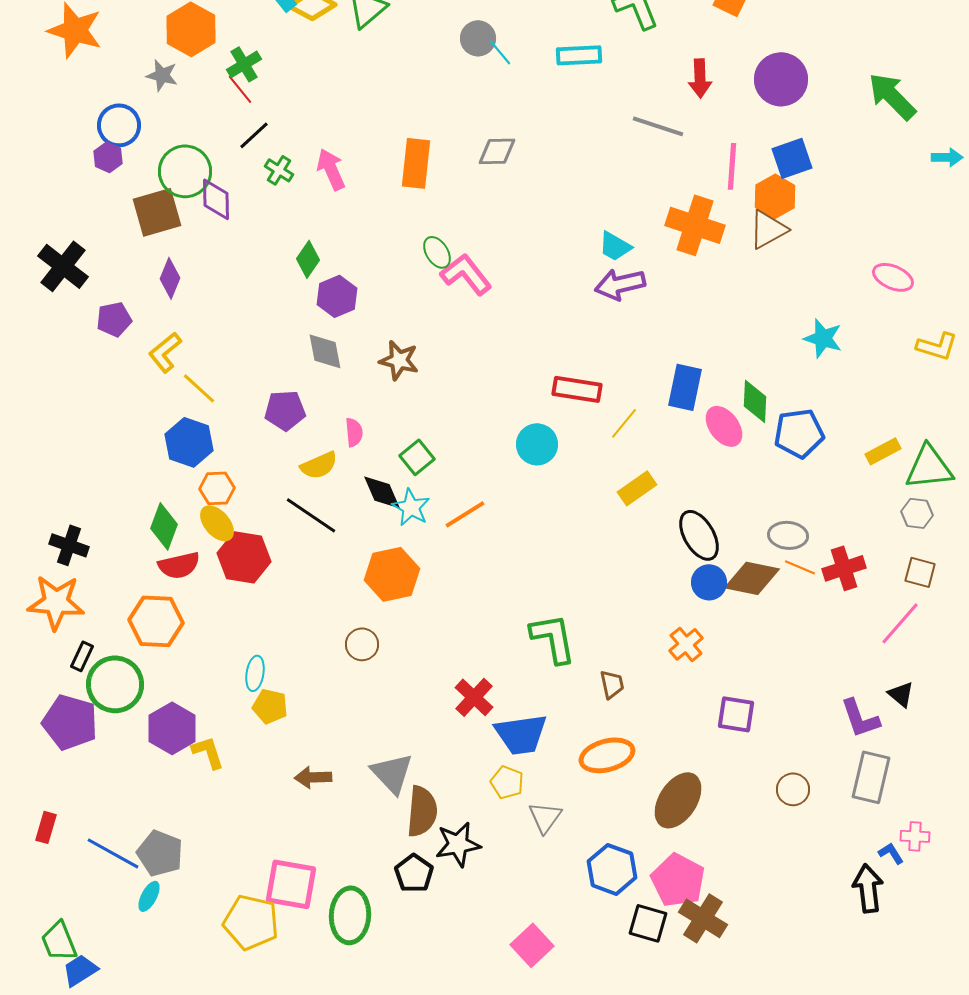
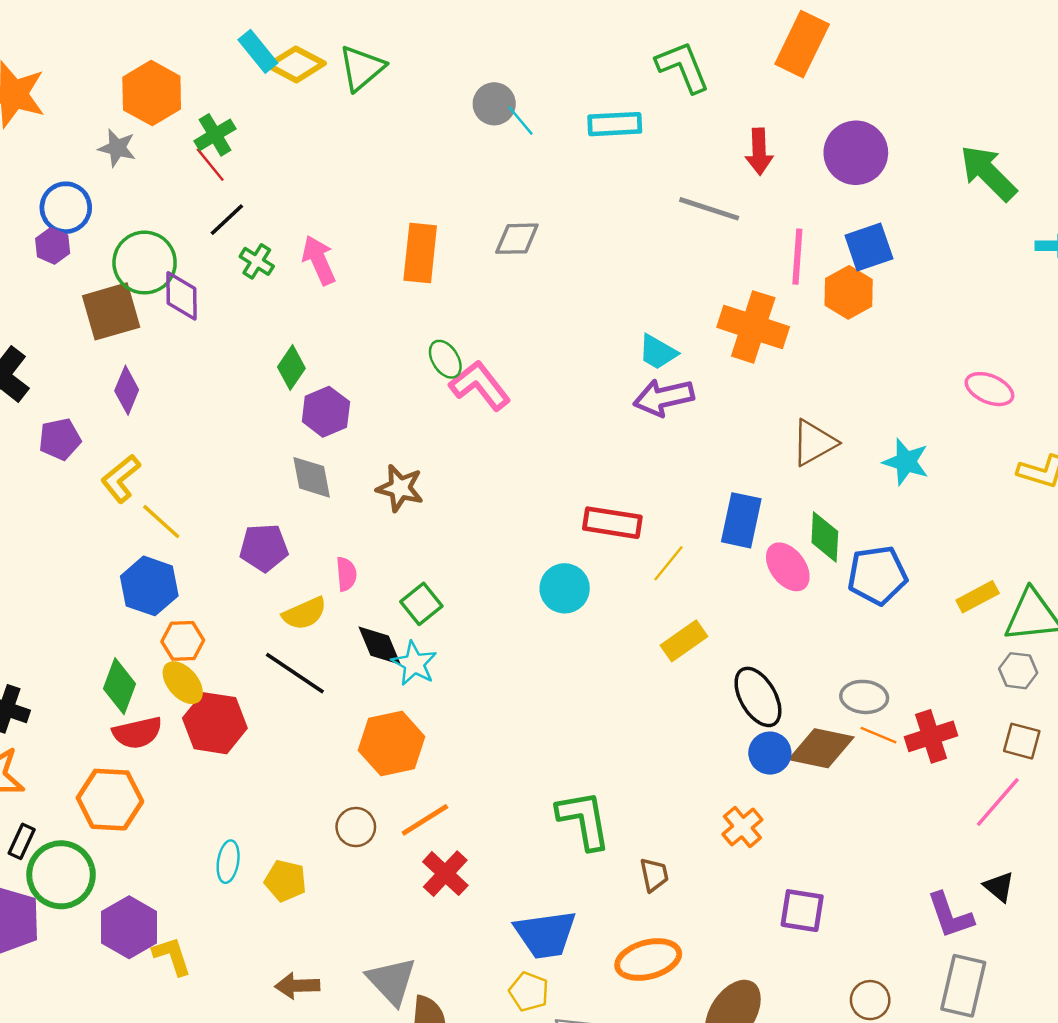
brown triangle: (768, 229) -> (814, 443), moved
orange line: (465, 514) -> (425, 820), moved
red cross: (474, 697) -> (445, 874), moved
yellow pentagon: (270, 706) -> (285, 881), moved

